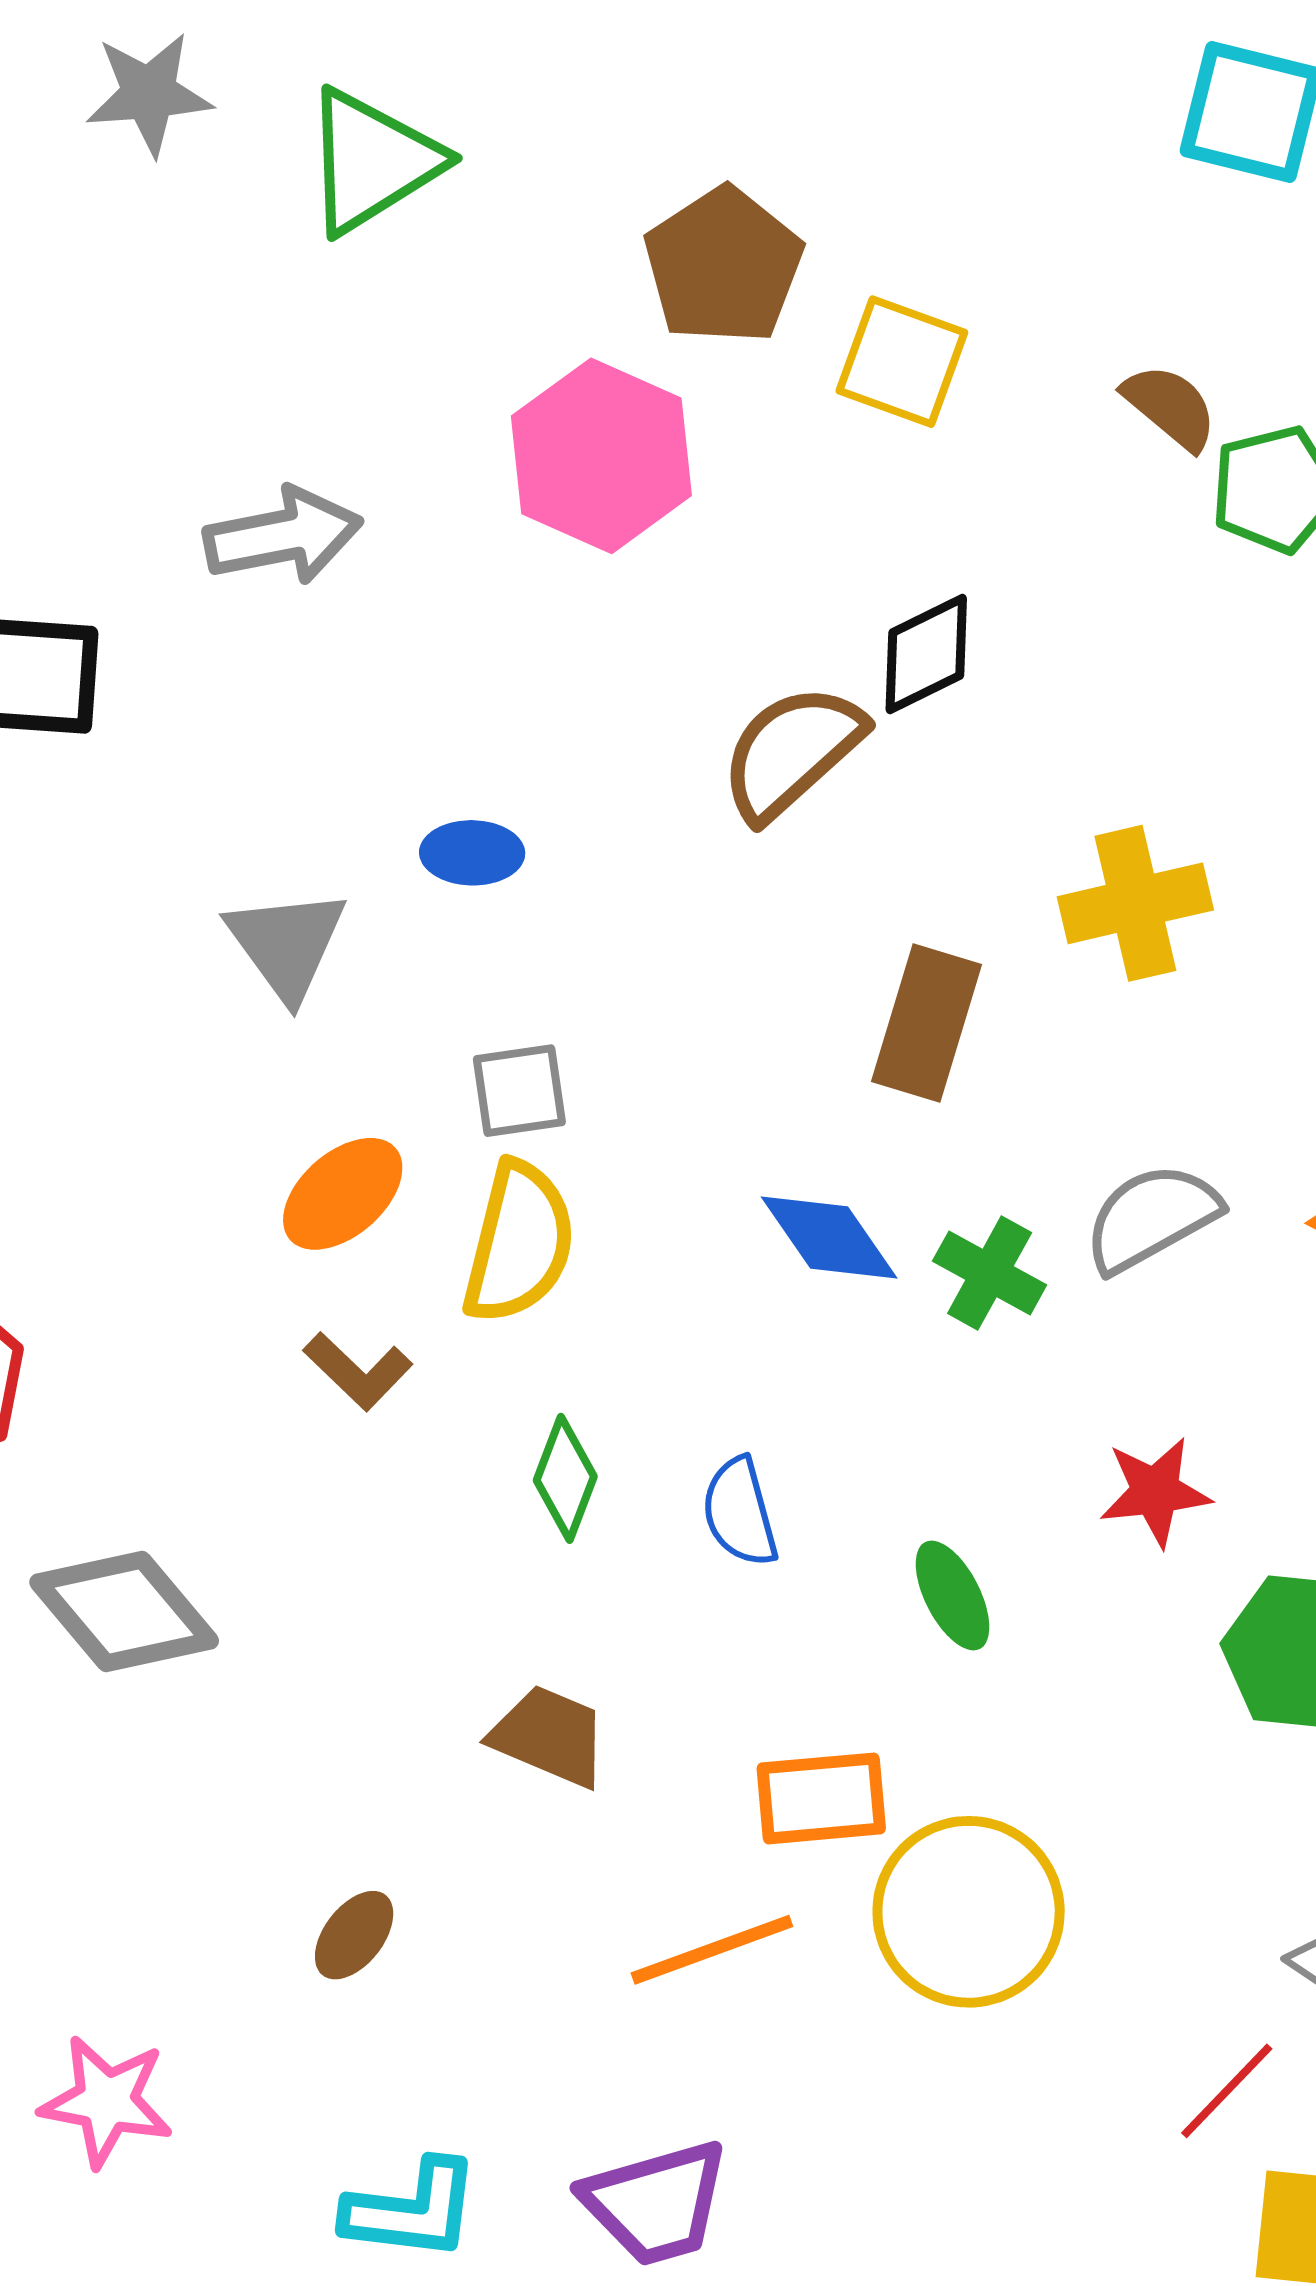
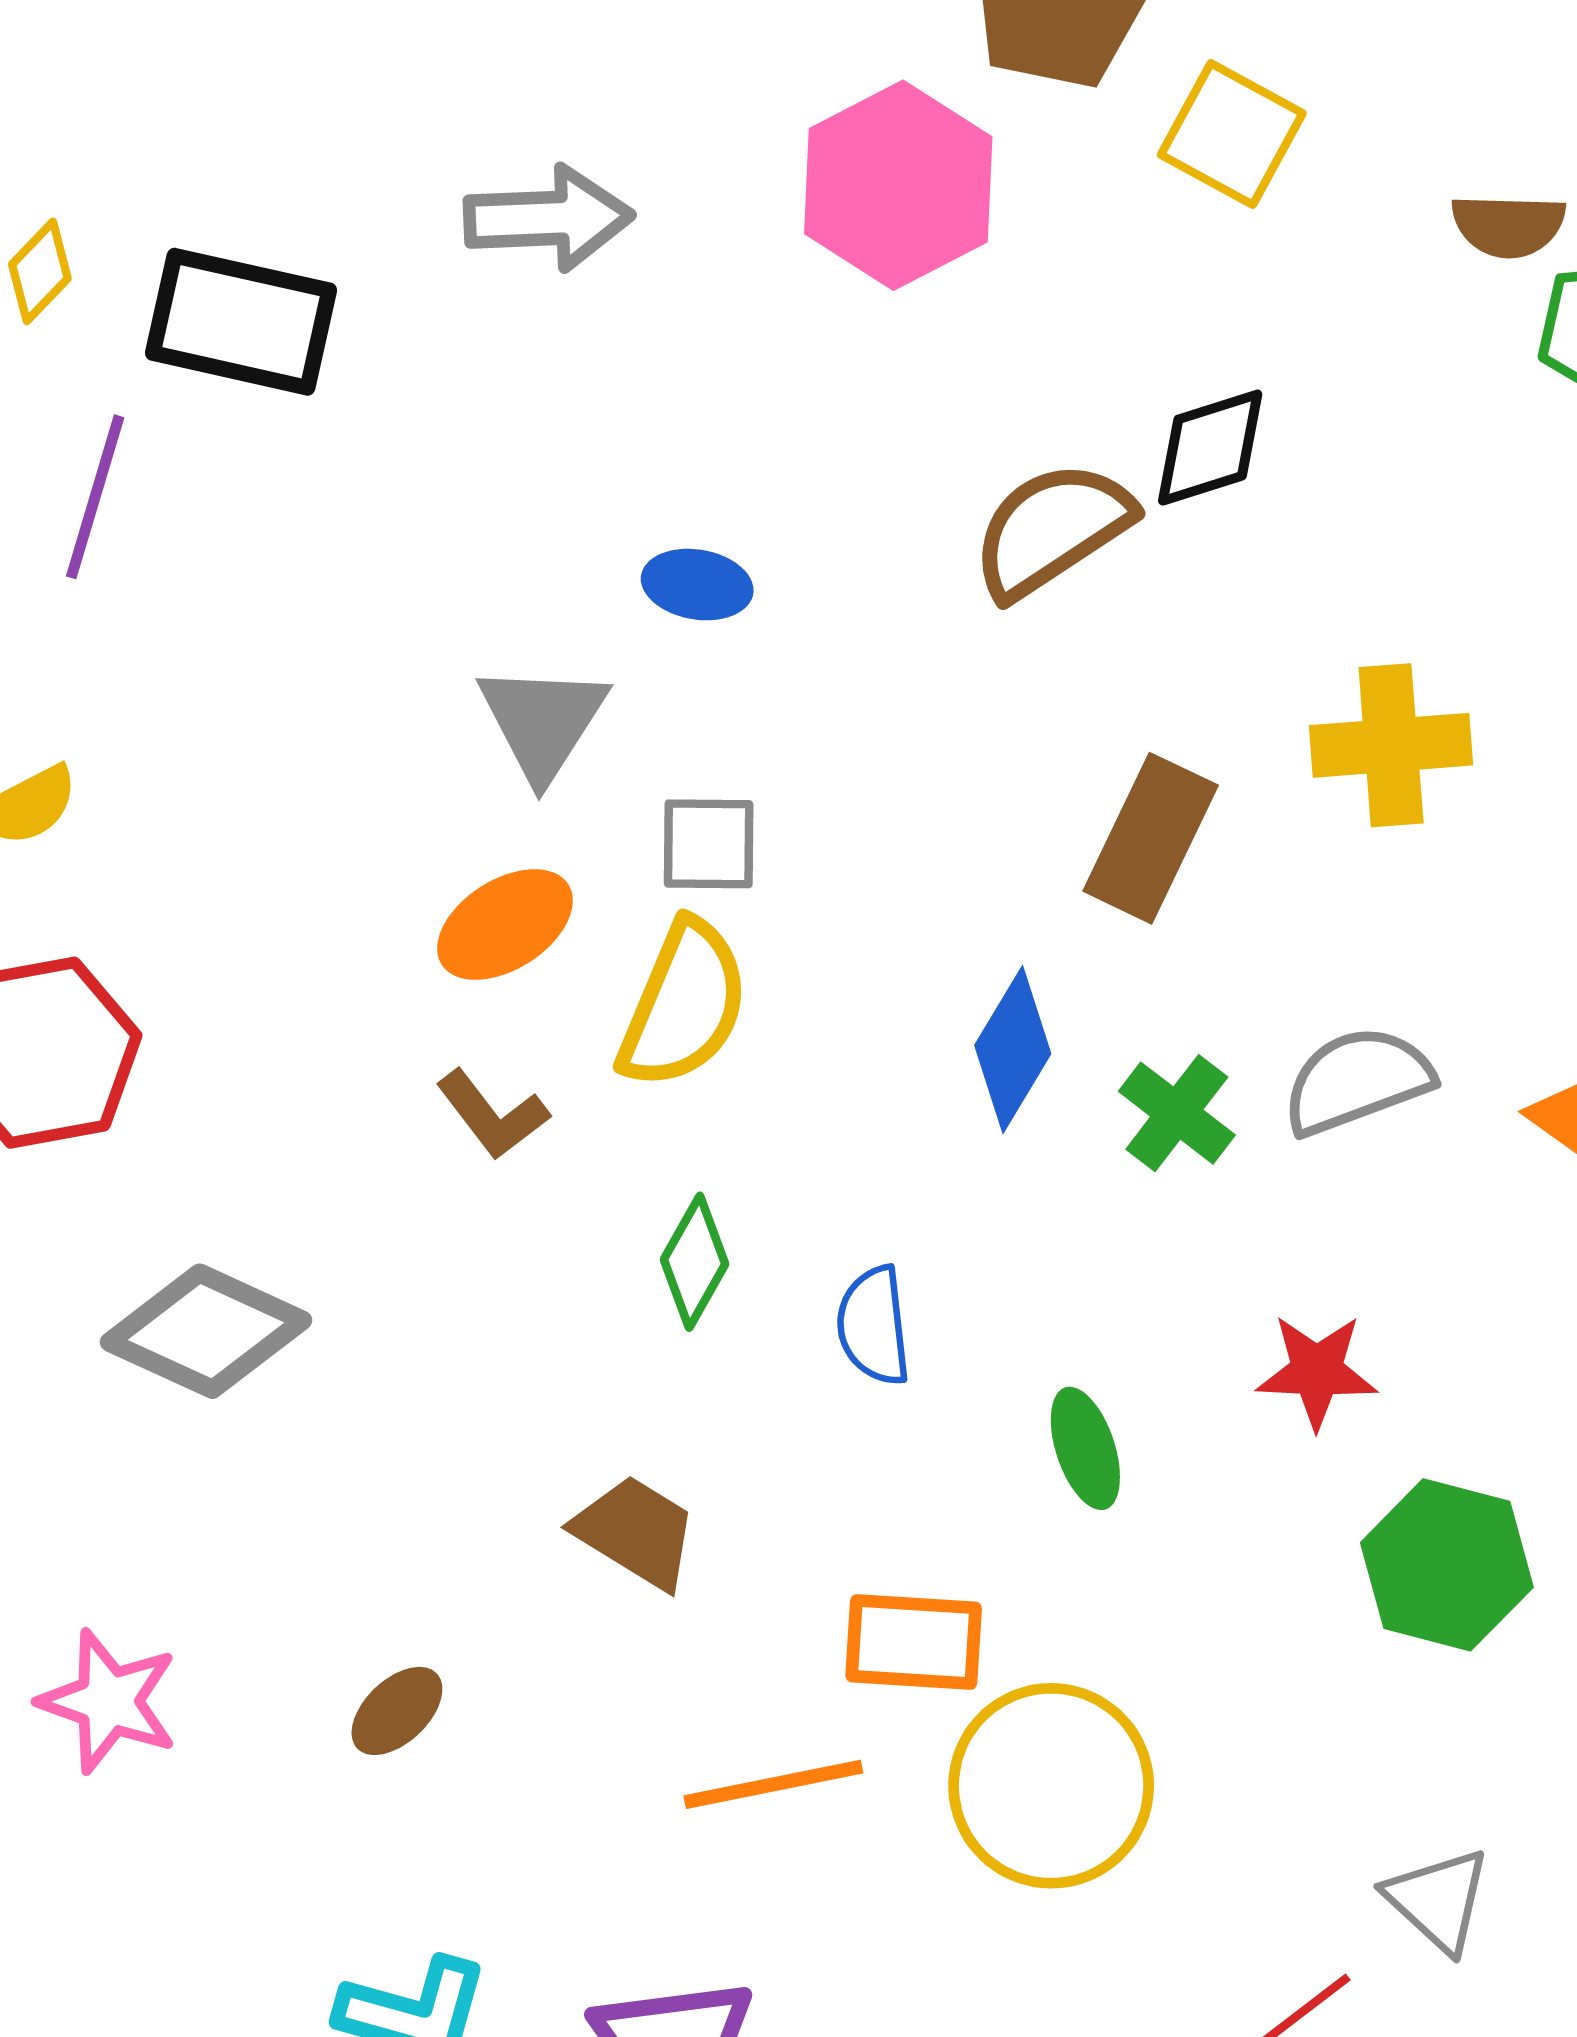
brown semicircle: (1170, 407) -> (1508, 225), turned 133
gray triangle: (287, 944) -> (543, 721), moved
blue diamond: (829, 1238) -> (1013, 1050), turned 57
gray diamond: (124, 1611) -> (206, 1331), turned -34
pink star: (106, 2101) -> (109, 1701), moved

